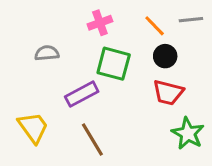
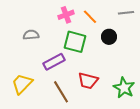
orange line: (155, 26) -> (90, 17), moved
red trapezoid: (168, 93) -> (88, 81), moved
yellow trapezoid: (33, 127) -> (22, 84), turned -100

